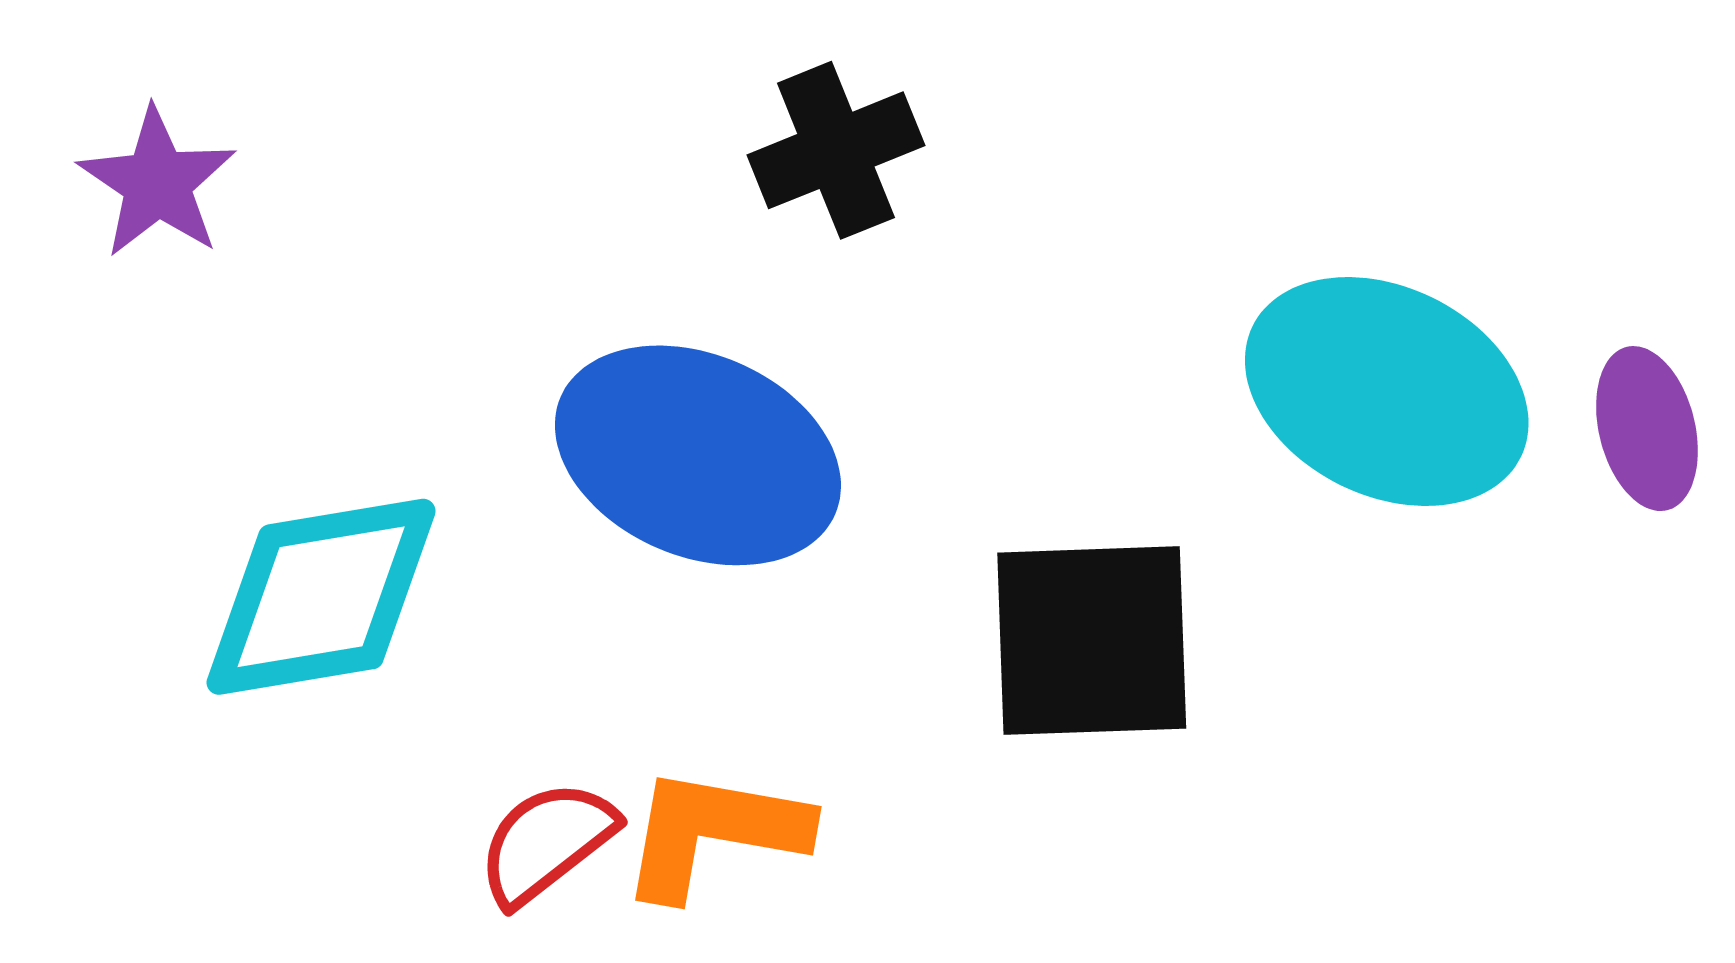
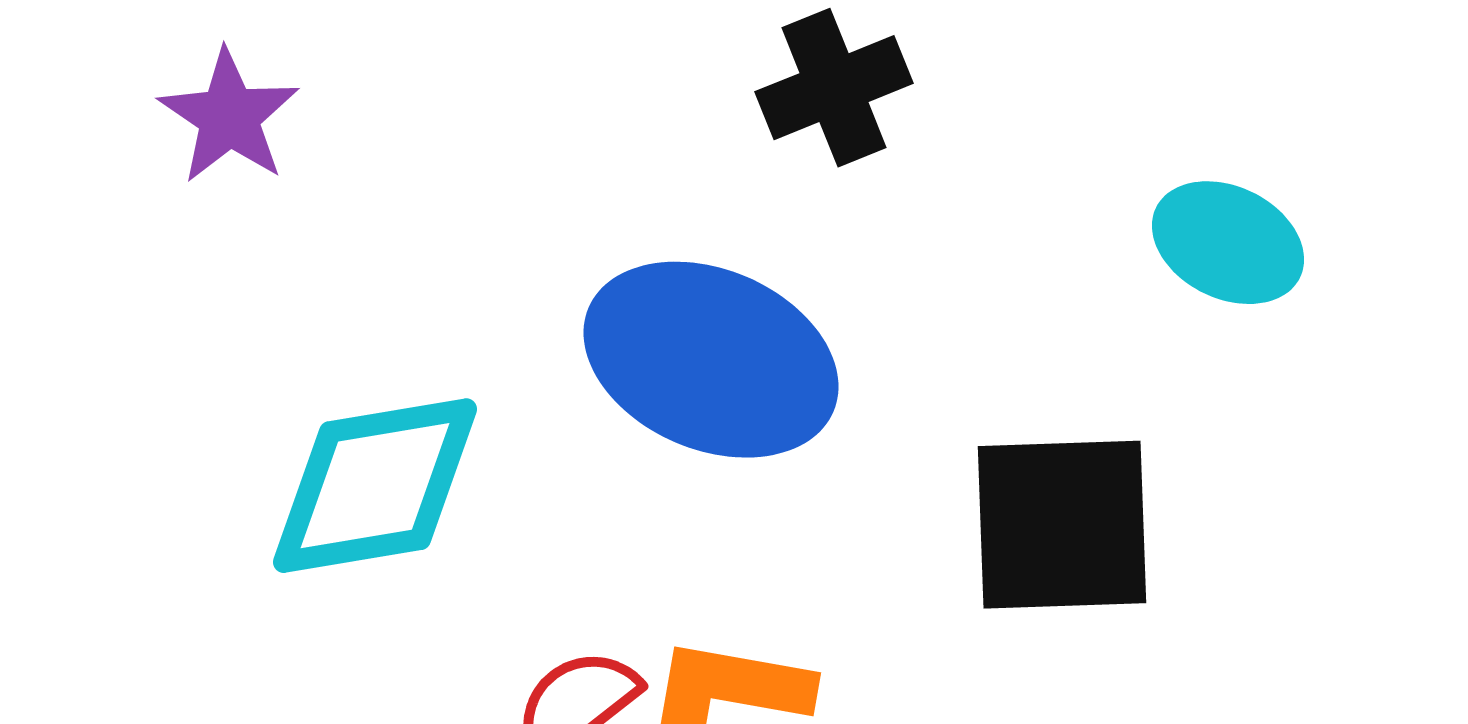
cyan ellipse: (1387, 392) -> (1228, 243), moved, size x0.6

